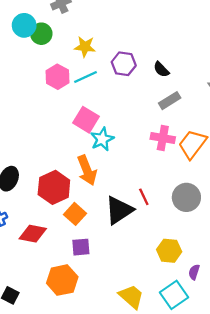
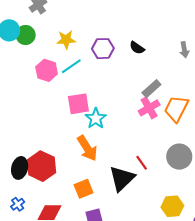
gray rectangle: (170, 101) -> (151, 89), moved
pink square: (86, 120) -> (78, 104), turned -30
pink cross: (163, 138) -> (149, 108), turned -30
red hexagon: (54, 187) -> (42, 166), moved
orange square: (75, 214) -> (84, 189), turned 36

